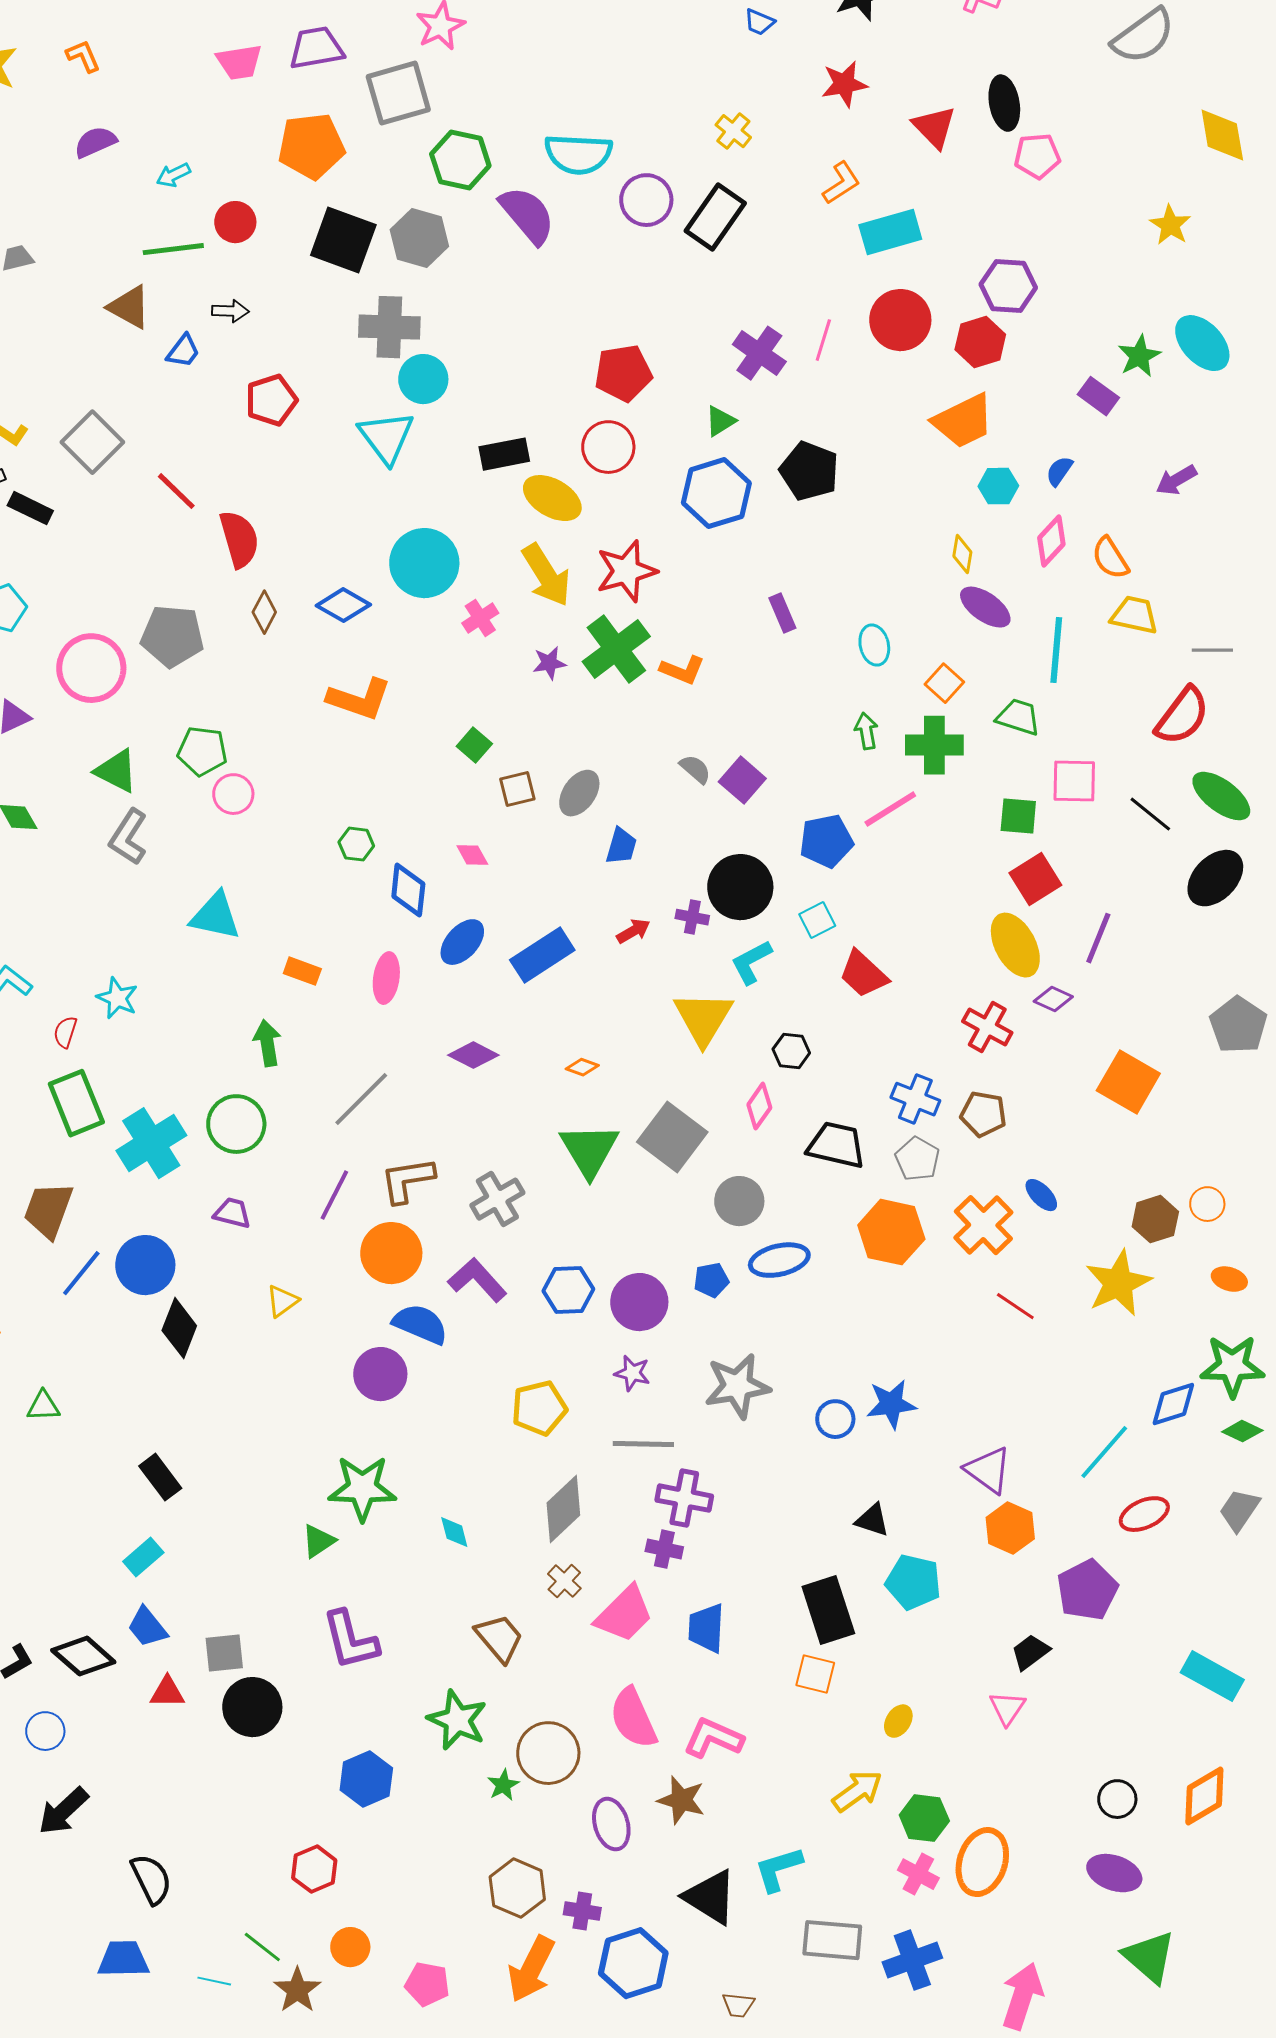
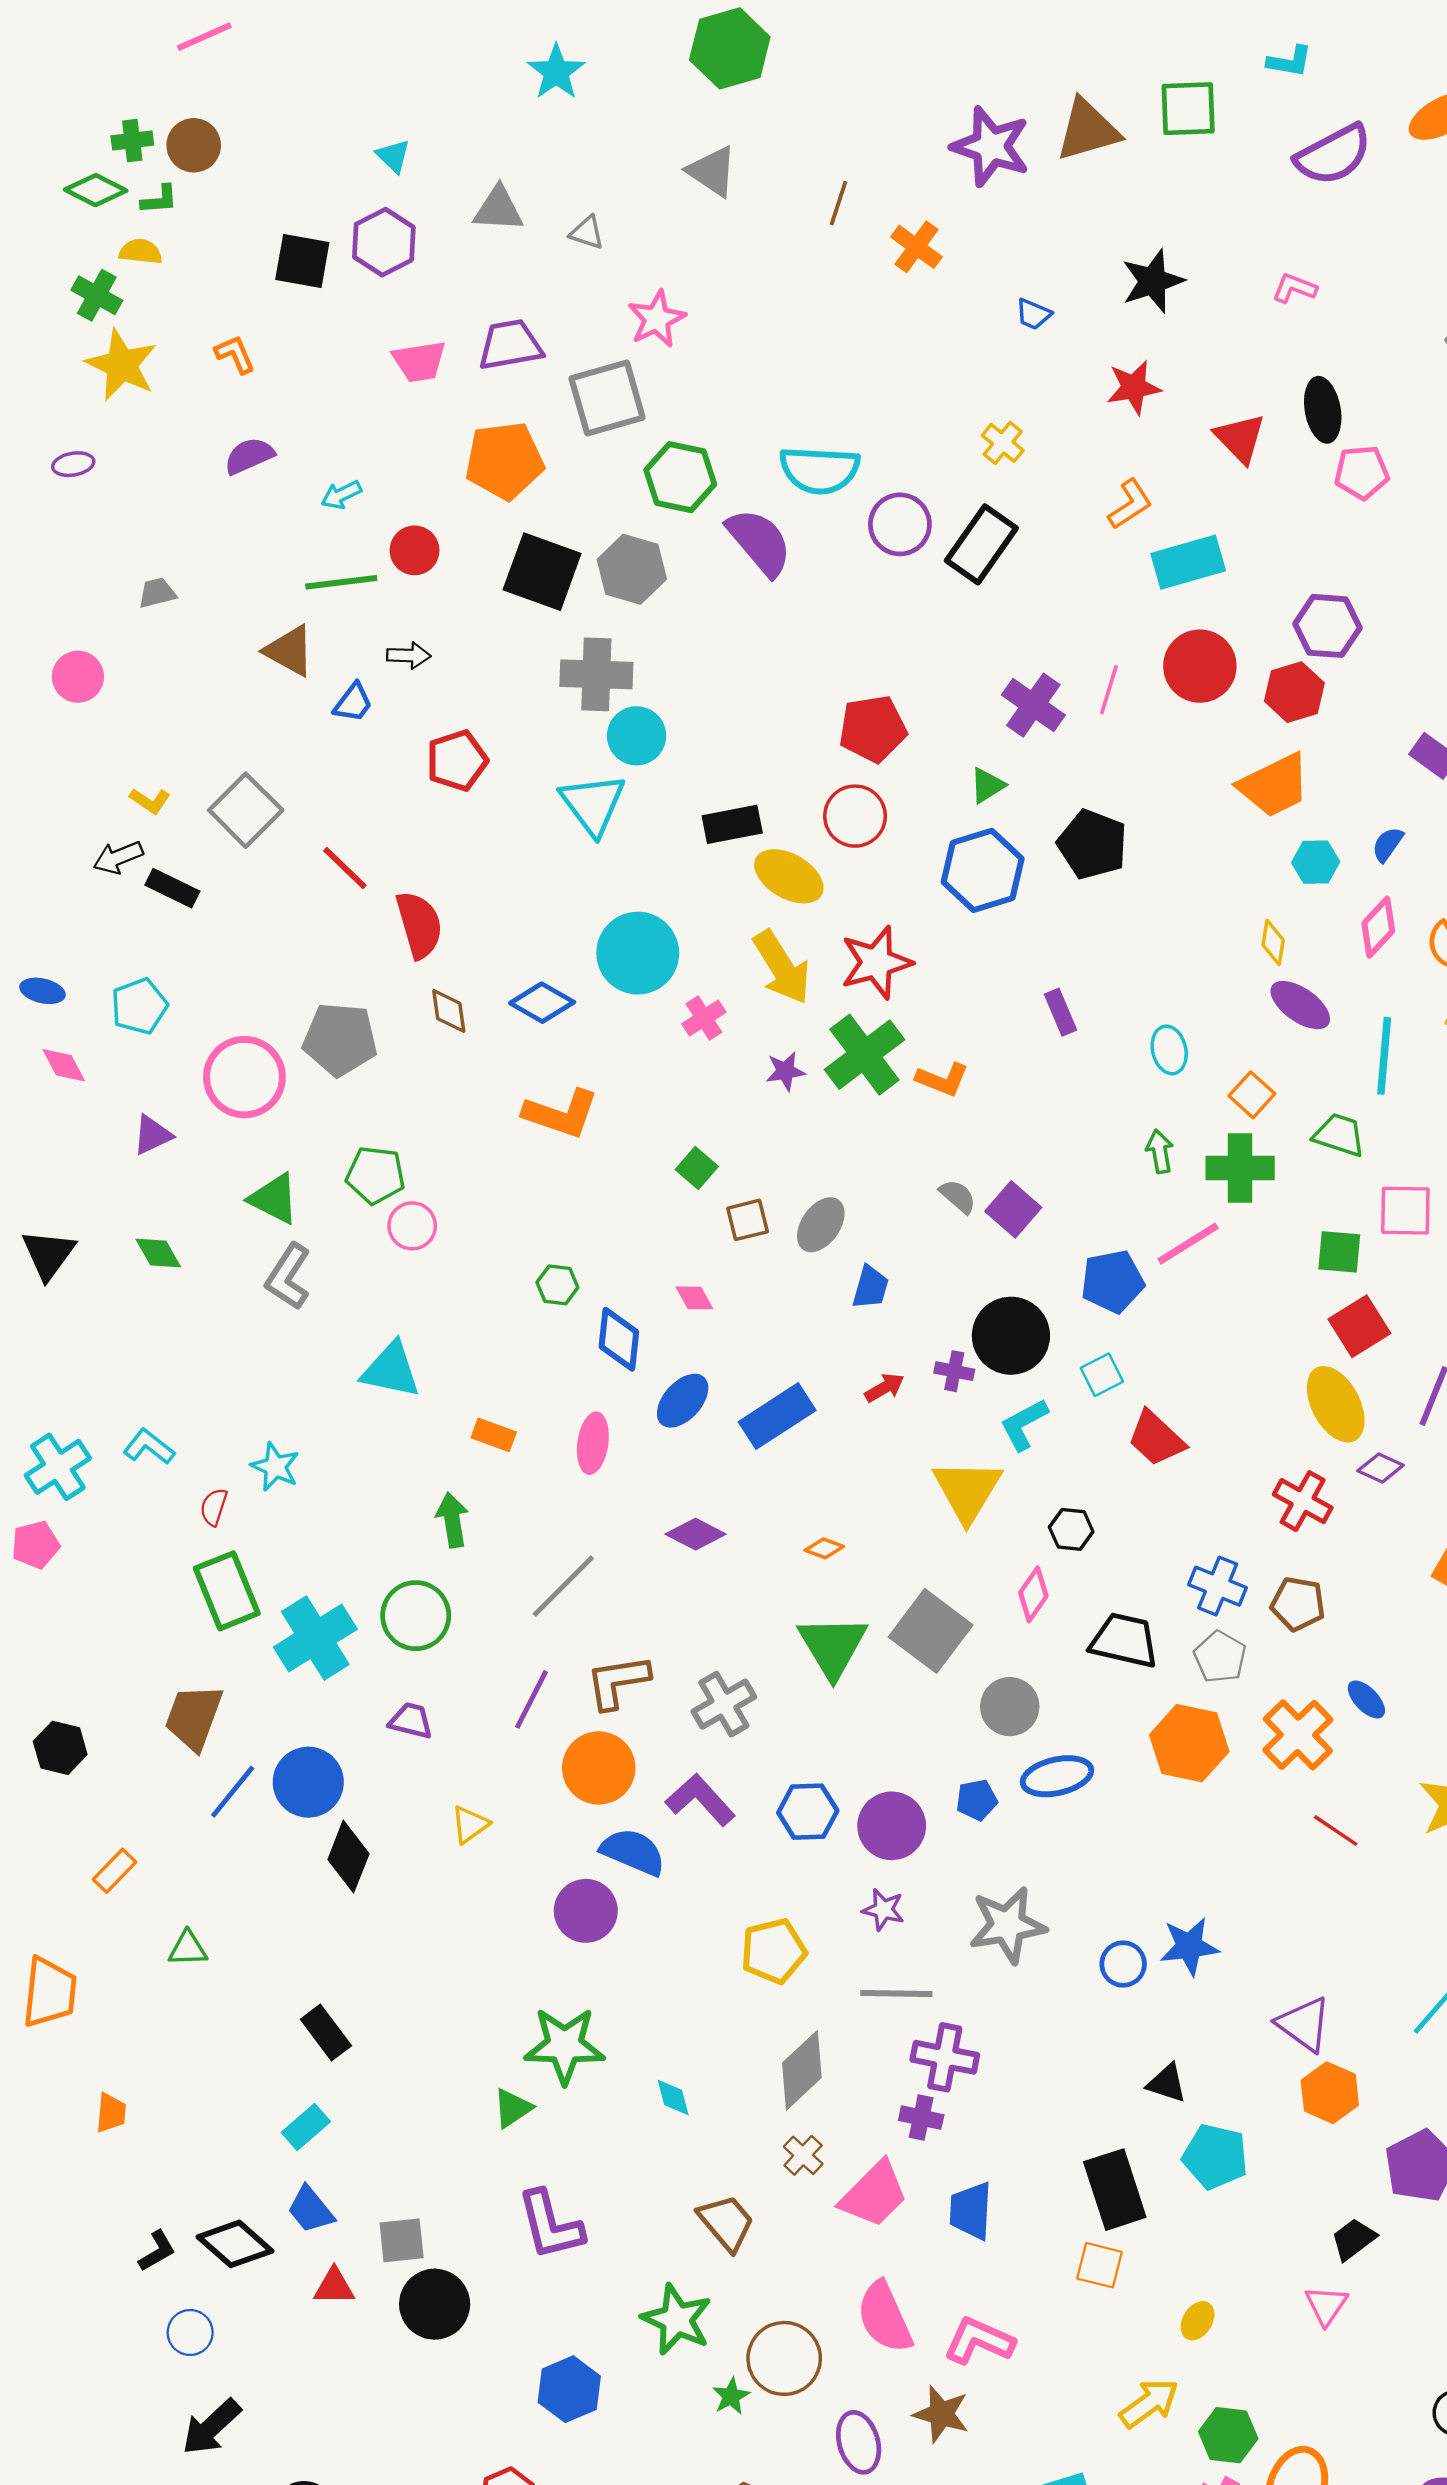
brown diamond: (264, 612) -> (449, 1011), turned -36

